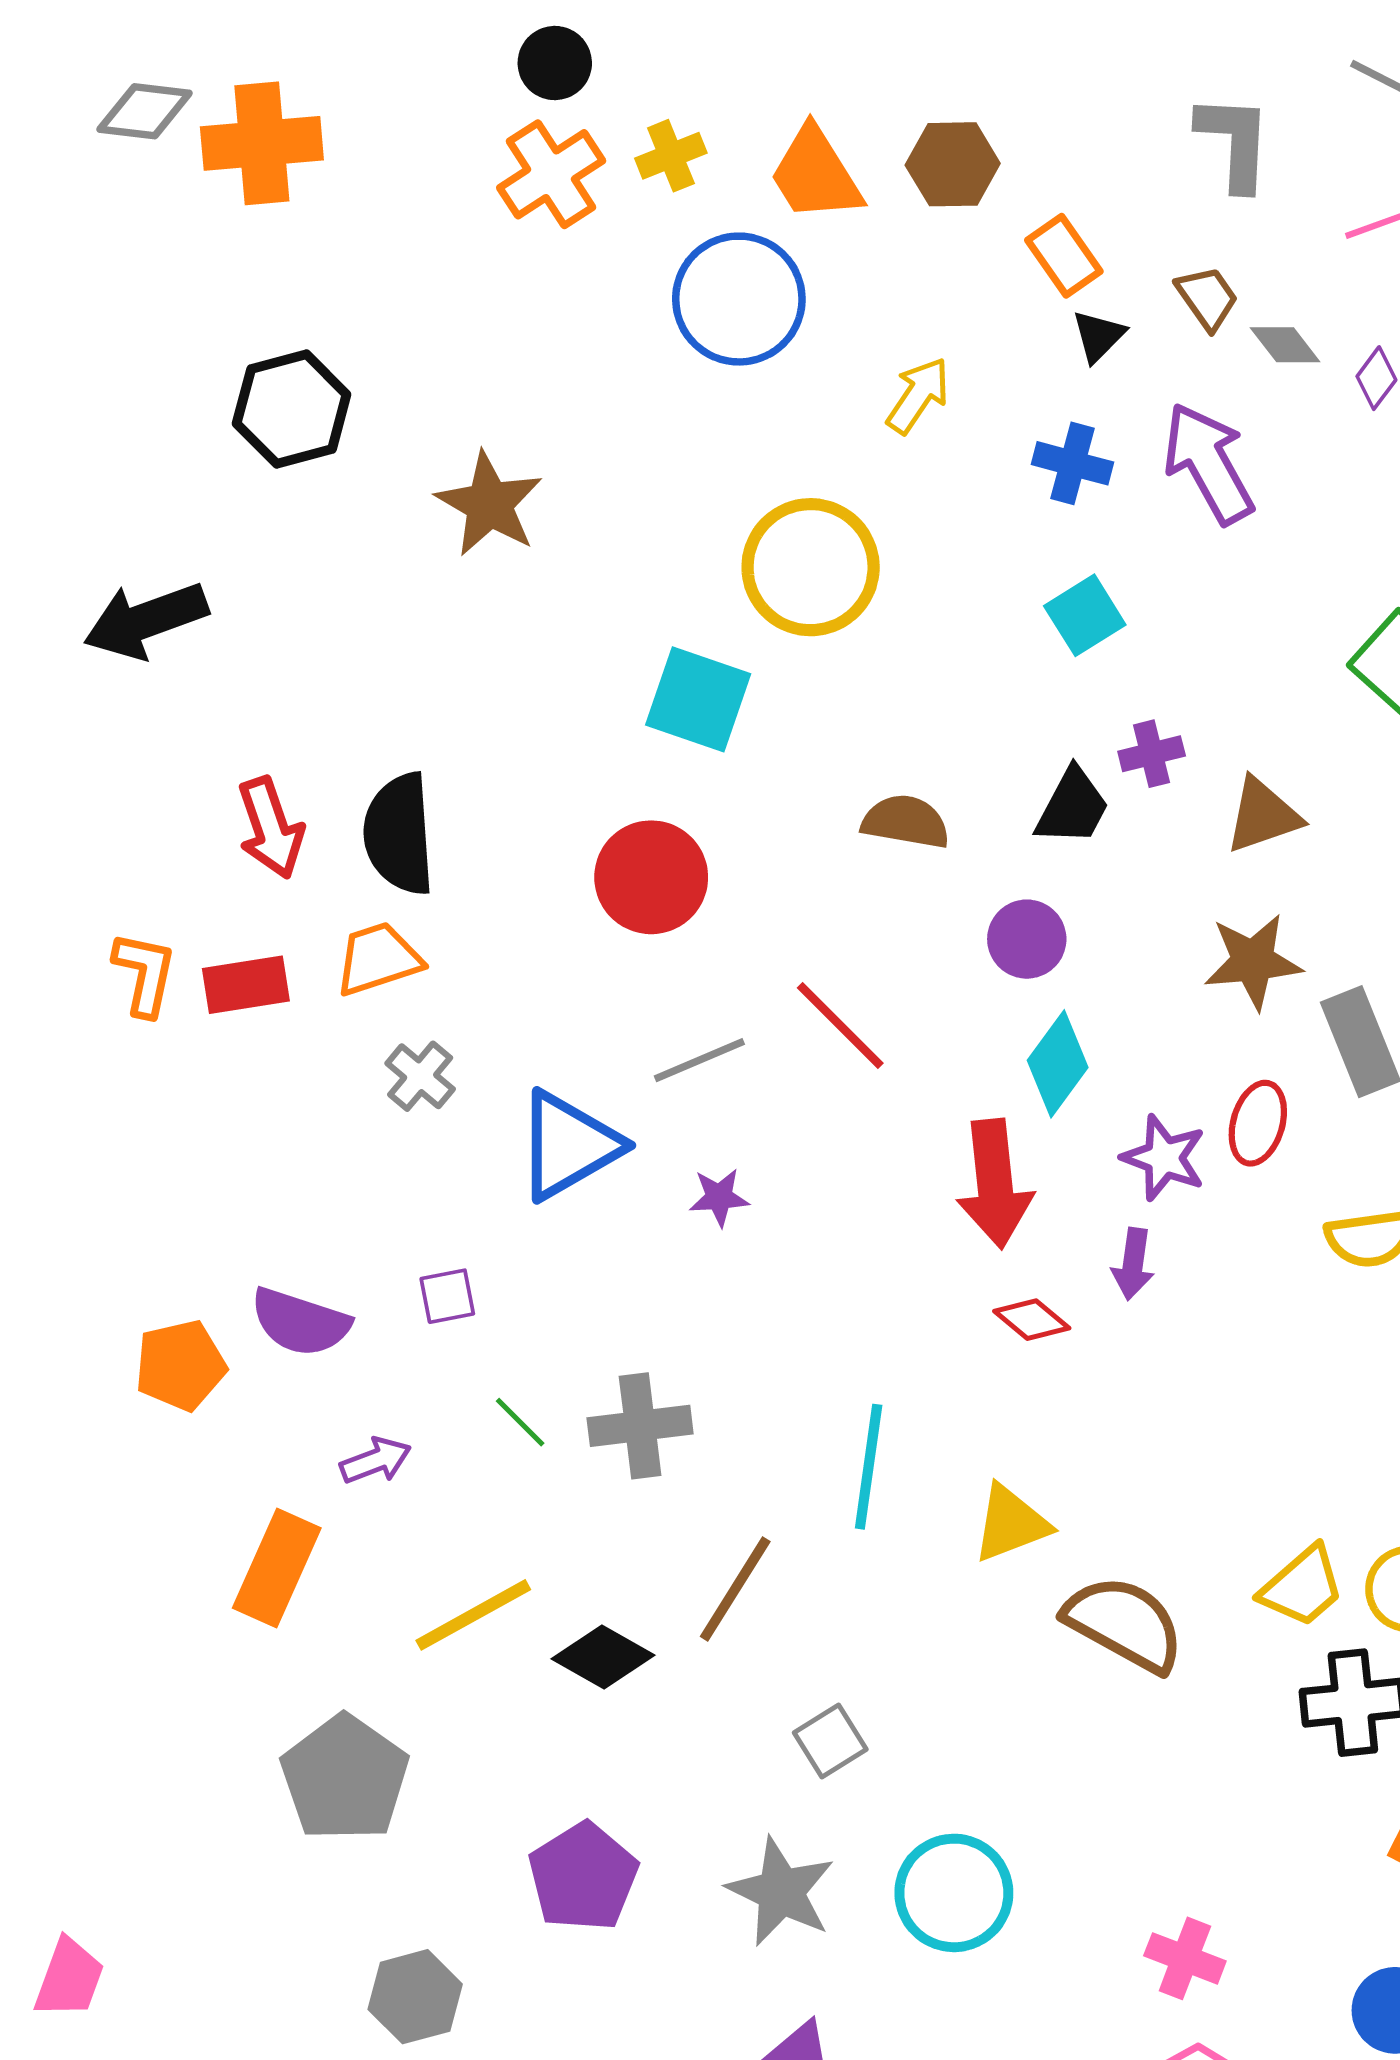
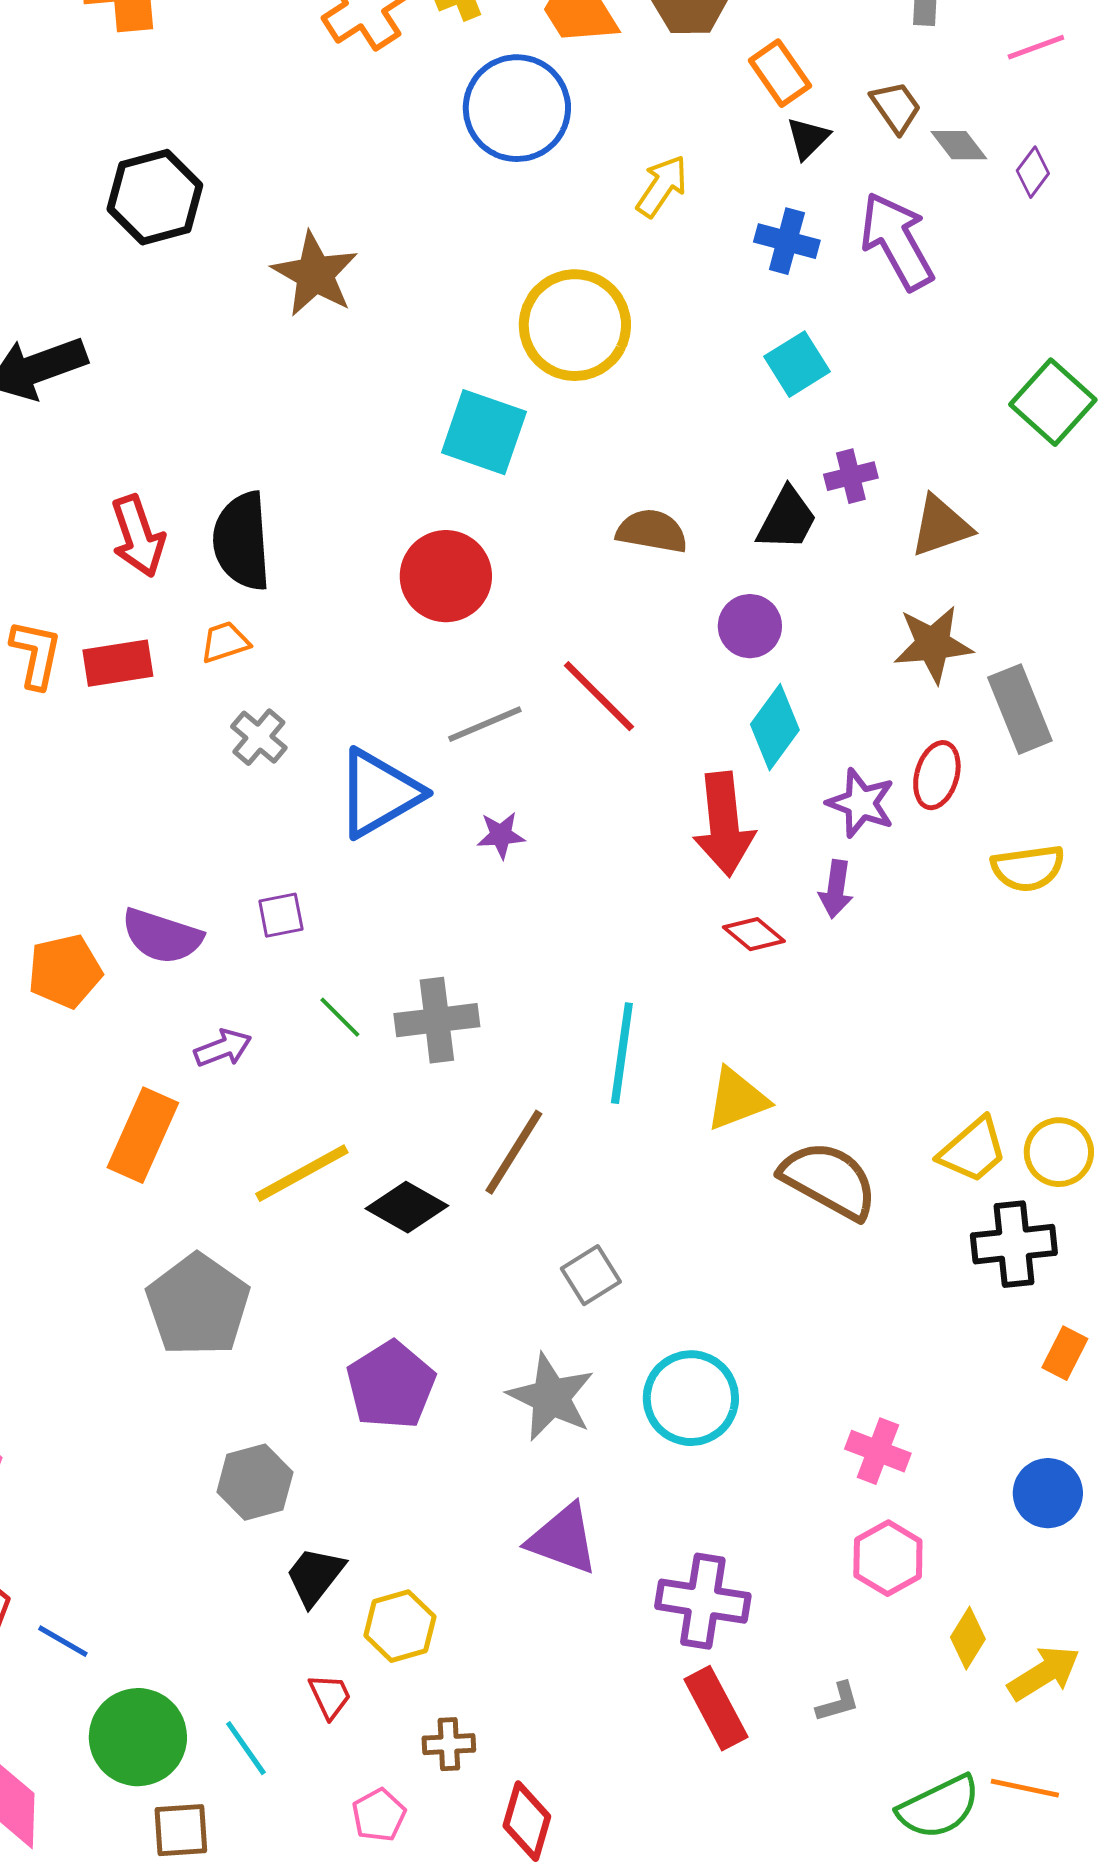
orange trapezoid: (378, 959) -> (225, 642), size x0.7

